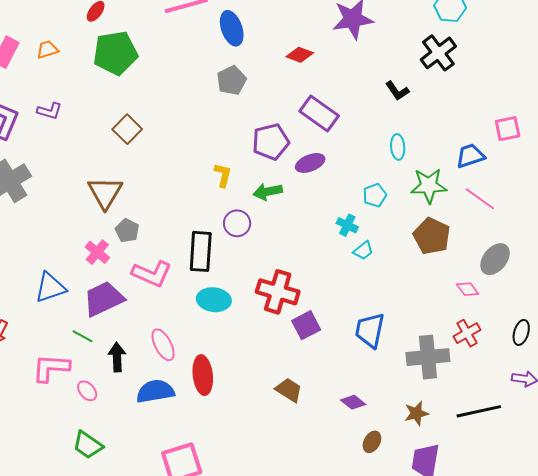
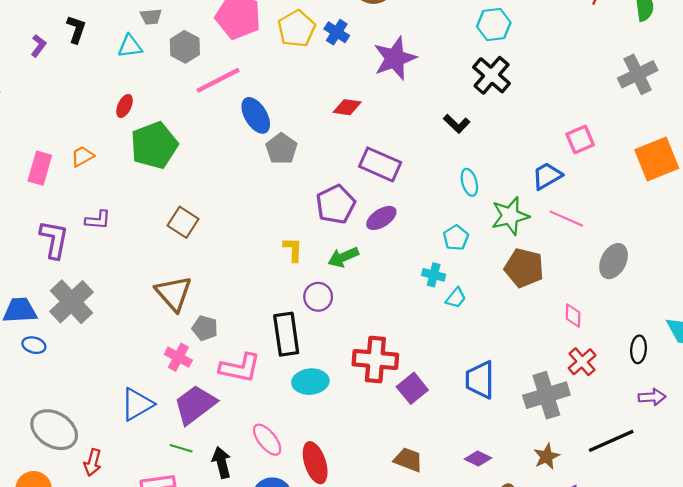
blue ellipse: (232, 28) -> (256, 115), moved
gray ellipse: (495, 259) -> (614, 261), moved
pink diamond: (468, 289) -> (573, 316), turned 50

